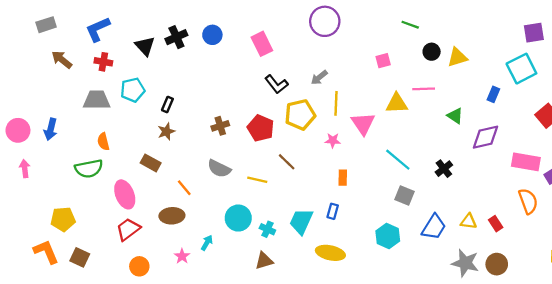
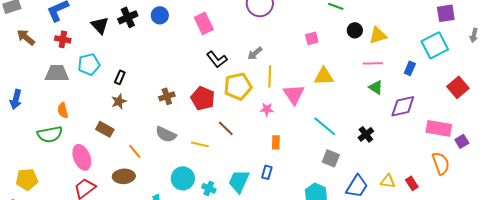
pink line: (424, 89) -> (373, 63), moved

